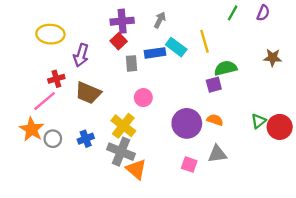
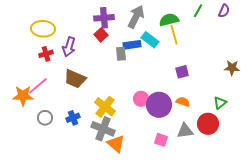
gray arrow: (160, 20) -> (136, 17), size x1.6
brown star: (273, 58) -> (232, 68), moved
gray rectangle: (132, 63) -> (121, 54), moved
green semicircle: (226, 68) -> (169, 20), moved
red cross: (56, 79) -> (46, 54), moved
pink circle: (143, 98) -> (141, 99), moved
red circle: (280, 127) -> (208, 124), moved
orange star: (32, 129) -> (23, 96), moved, turned -30

